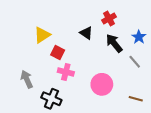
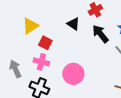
pink cross: (66, 72) -> (41, 62), moved
pink circle: (102, 84) -> (73, 74), moved

